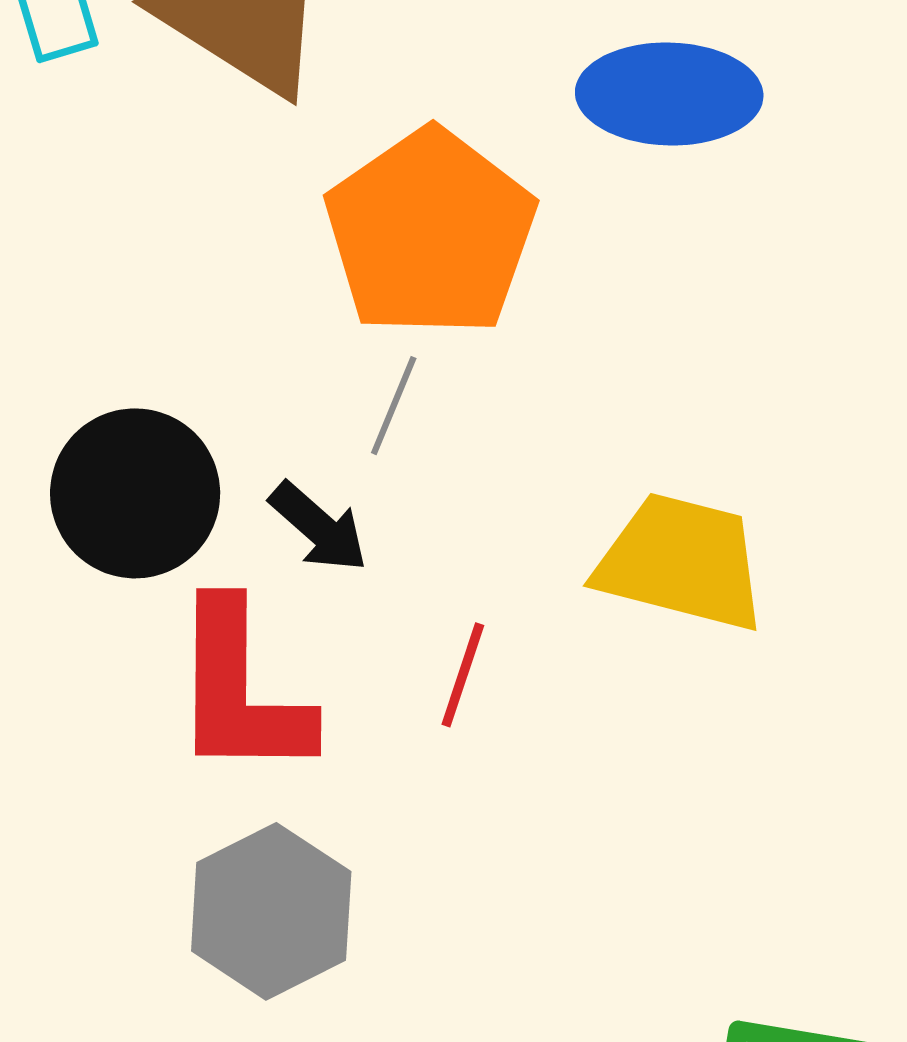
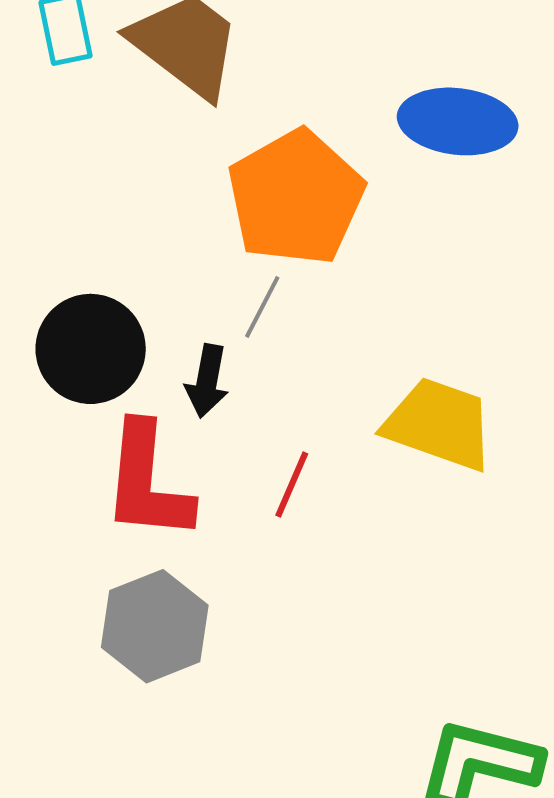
black arrow: (319, 527) -> (207, 381), turned 54

